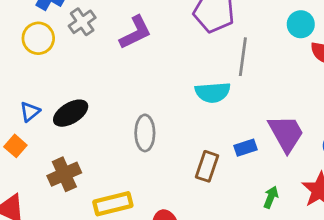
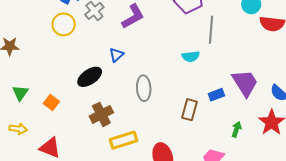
cyan semicircle: (213, 92) -> (191, 56), size x0.7
blue triangle: (30, 112) -> (116, 55), moved
brown cross: (64, 174) -> (101, 114), moved

